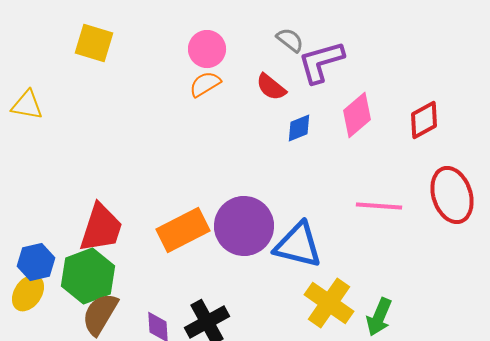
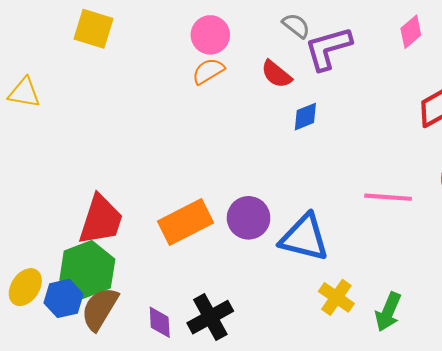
pink diamond: (357, 115) -> (411, 32), moved, size x0.7
purple circle: (244, 226) -> (249, 218), size x0.7
blue hexagon: (36, 262) -> (64, 298), moved
yellow cross: (329, 303) -> (336, 297), size x0.7

